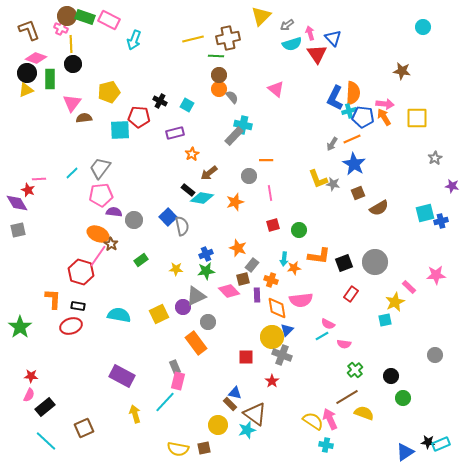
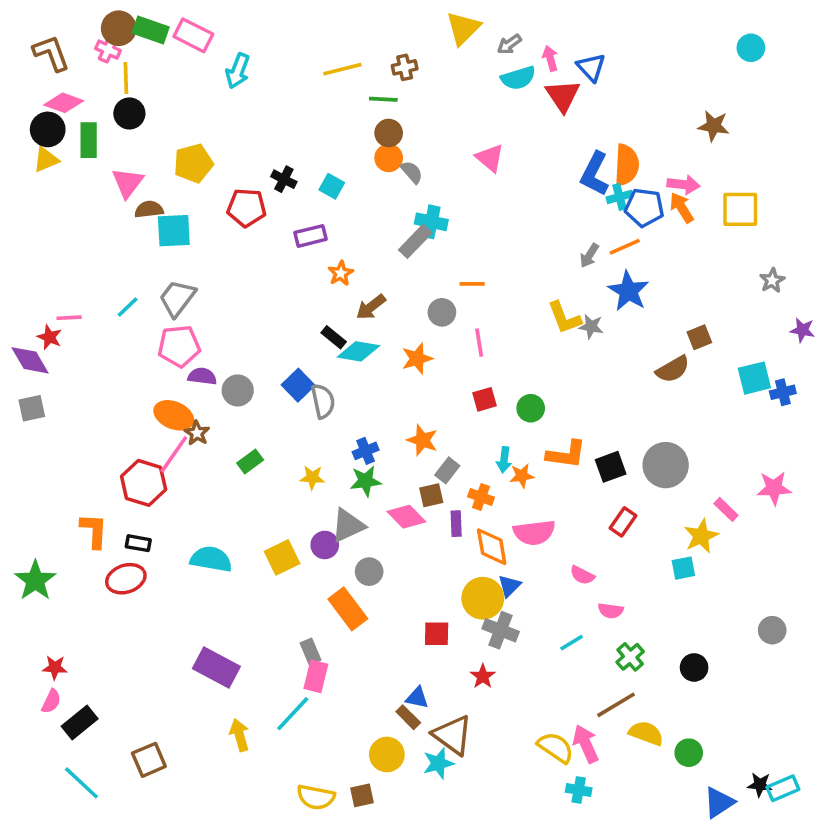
brown cross: (228, 38) -> (405, 67), size x0.6
cyan square: (120, 130) -> (174, 231), moved
brown square: (358, 193) -> (699, 337), moved
cyan line: (322, 336) -> (572, 643), moved
green circle: (403, 398) -> (689, 753), moved

